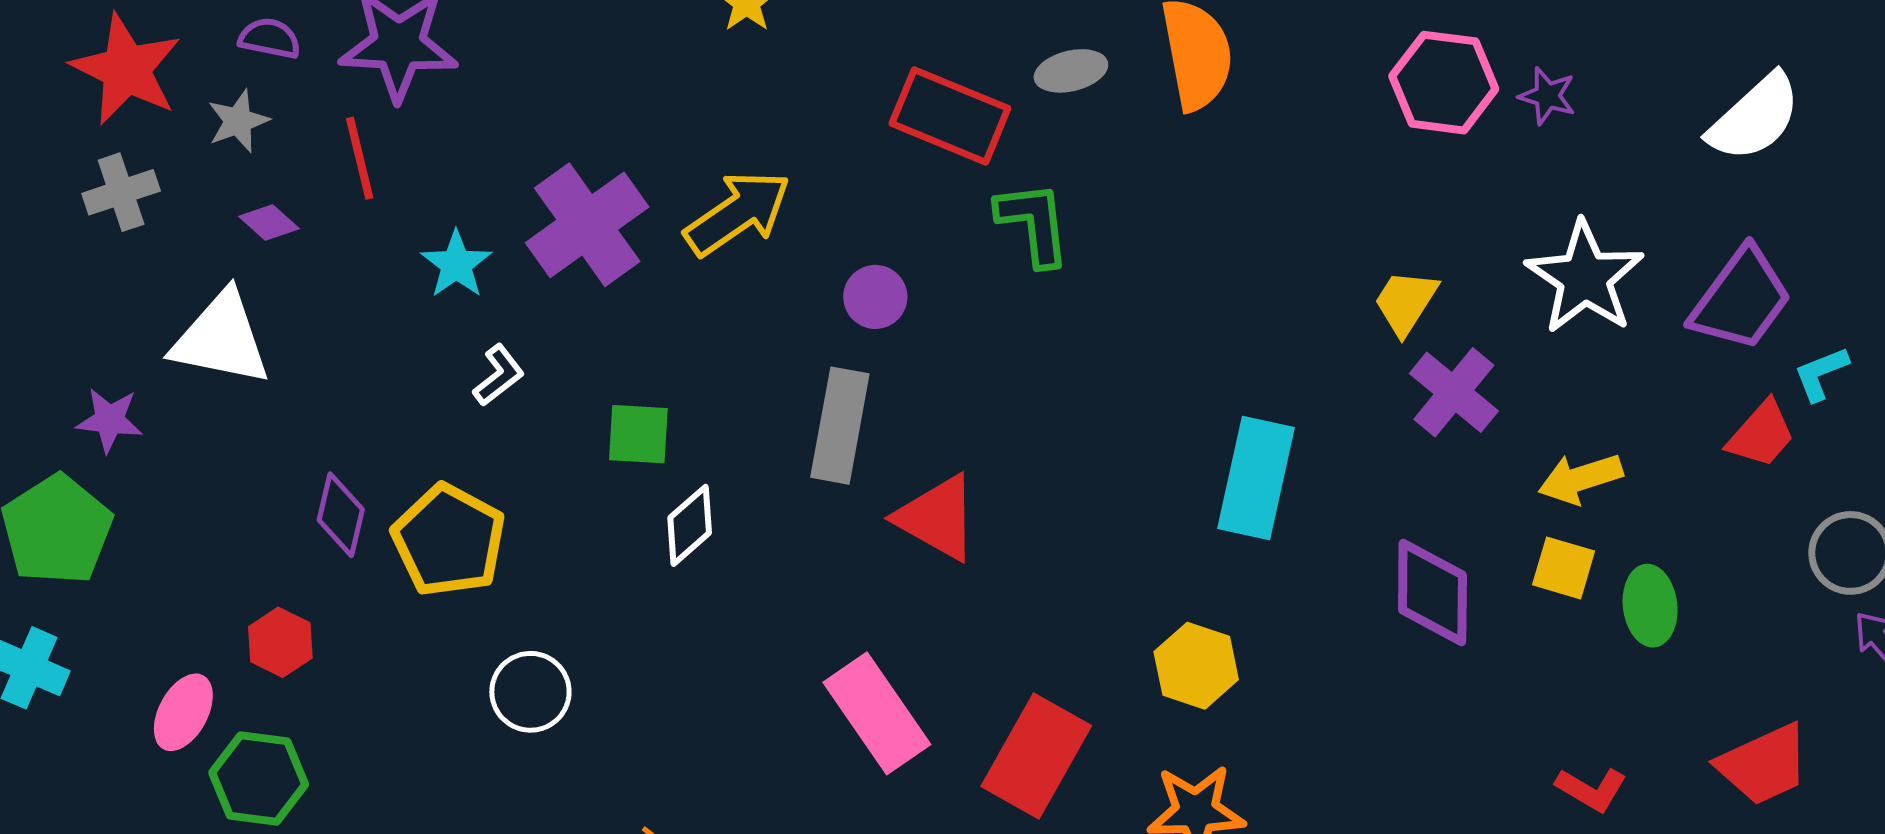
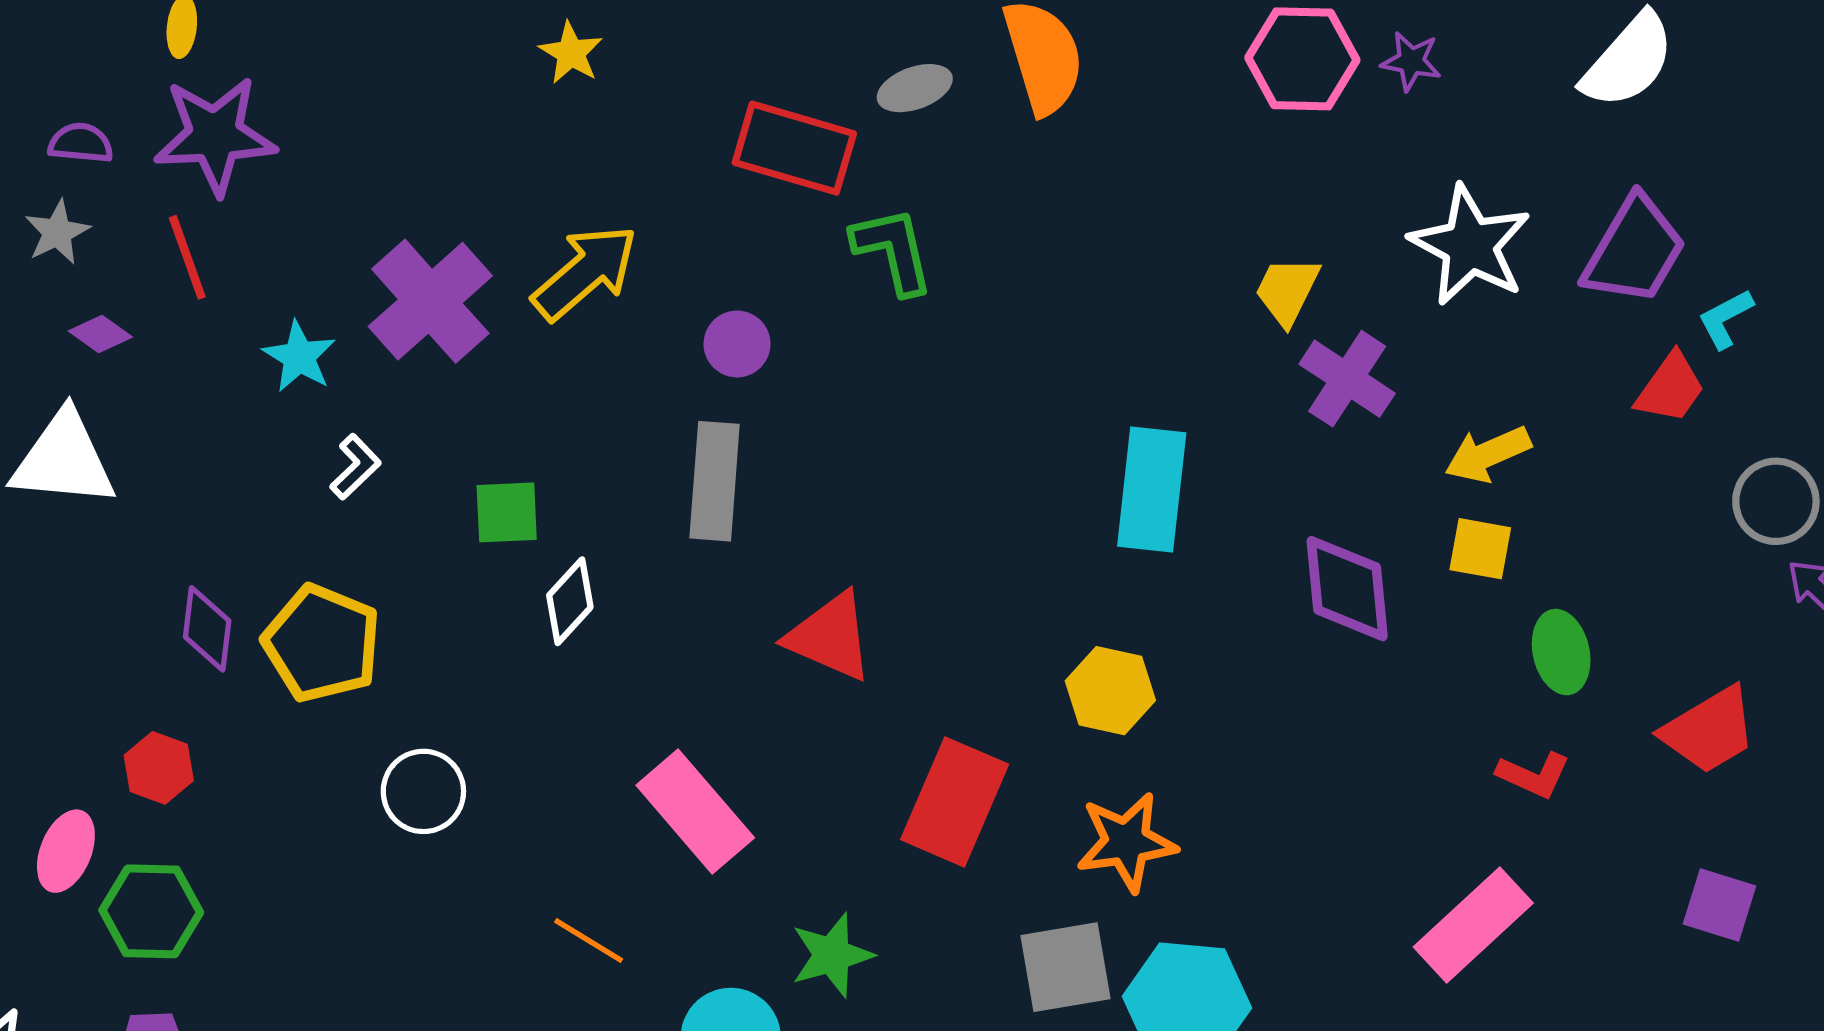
red triangle: (937, 518) -> (830, 637), moved
green ellipse: (1650, 606) -> (1561, 652), moved
pink rectangle: (877, 713) -> (695, 811), moved

